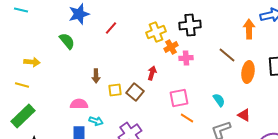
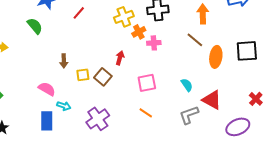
orange arrow: (249, 29) -> (203, 14), moved
pink semicircle: (79, 104) -> (47, 89), turned 30
red triangle: (244, 115) -> (212, 100), size x1.5
orange line: (187, 118) -> (146, 113), moved

